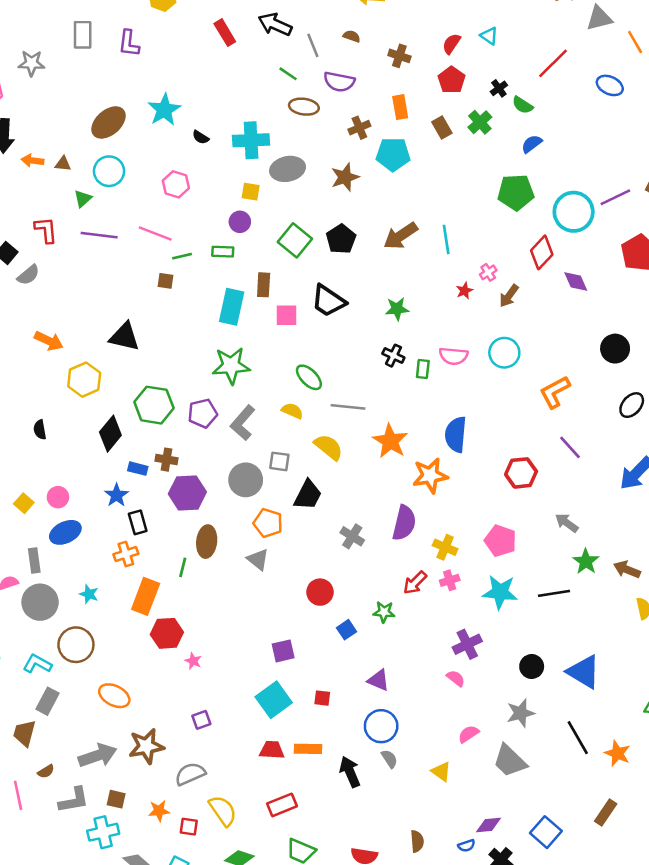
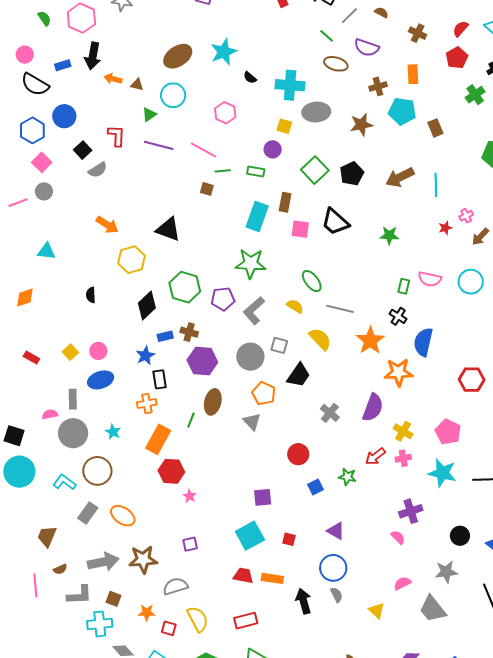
gray line: (313, 45) -> (349, 16), turned 60
brown rectangle: (442, 128) -> (435, 128), moved
black cross: (393, 356) -> (398, 316), moved
blue rectangle: (138, 469) -> (165, 336), turned -35
gray rectangle: (48, 701) -> (88, 513), moved

